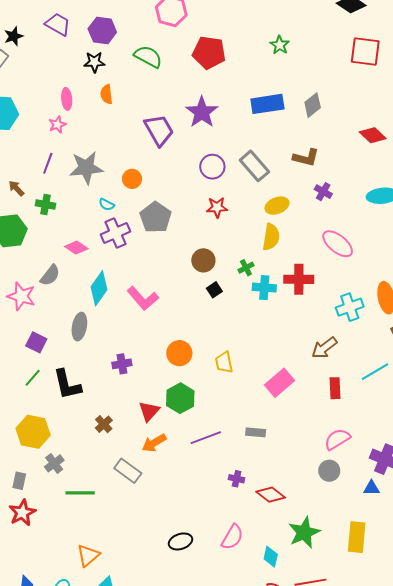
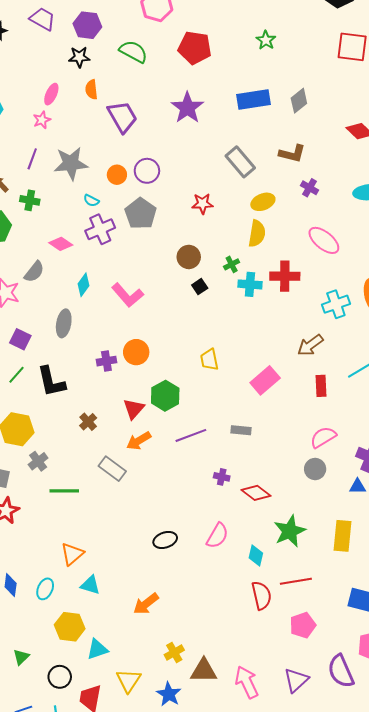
pink ellipse: (67, 99) -> (51, 94), turned 30
purple trapezoid: (159, 130) -> (122, 117), moved
purple circle: (212, 167) -> (147, 171), moved
cyan diamond: (99, 288) -> (83, 285), size x0.7
orange circle: (179, 353) -> (136, 352), moved

